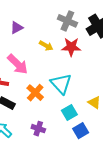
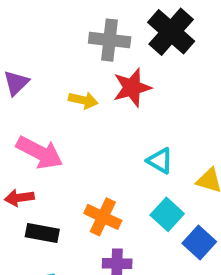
cyan triangle: (61, 84) -> (160, 161), moved, size x0.6
orange cross: (35, 93) -> (103, 217), moved

